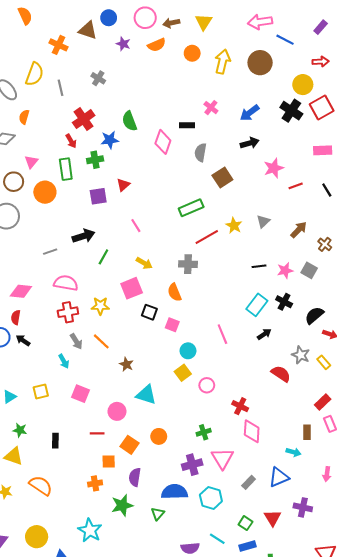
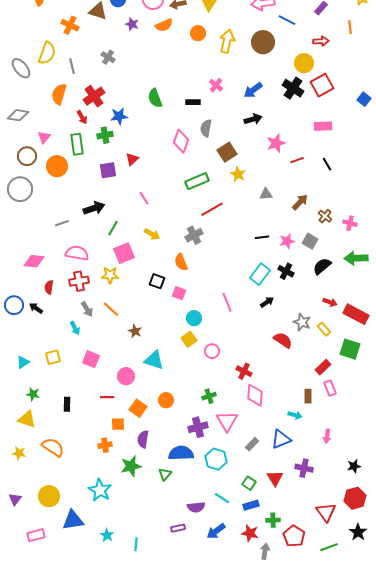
orange semicircle: (24, 117) -> (59, 94), moved, size x1.5
green semicircle: (130, 121) -> (155, 98), moved
pink diamond: (163, 142) -> (181, 141), moved
gray triangle: (263, 221) -> (266, 194), turned 40
yellow star: (234, 226) -> (238, 174), moved
gray cross: (188, 264) -> (194, 235), turned -30
pink square: (132, 288) -> (124, 253), moved
black semicircle: (314, 315) -> (322, 266), moved
red semicircle: (16, 317) -> (49, 287), moved

